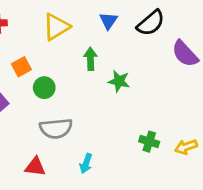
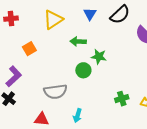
green arrow: (90, 59) -> (78, 41), turned -84
green circle: (44, 88) -> (83, 70), moved
green cross: (149, 142) -> (122, 99), turned -32

